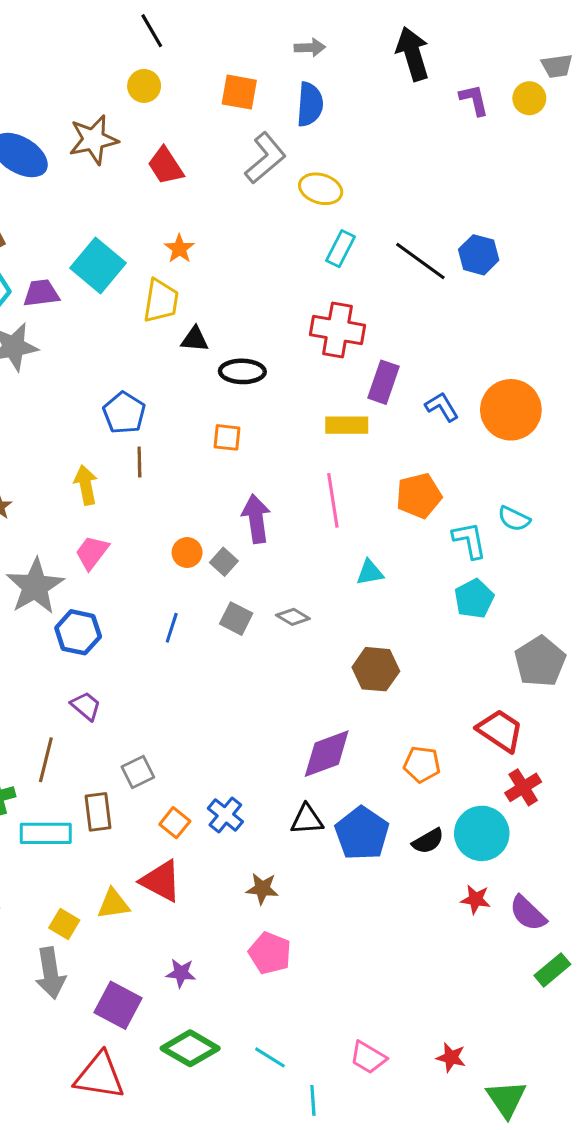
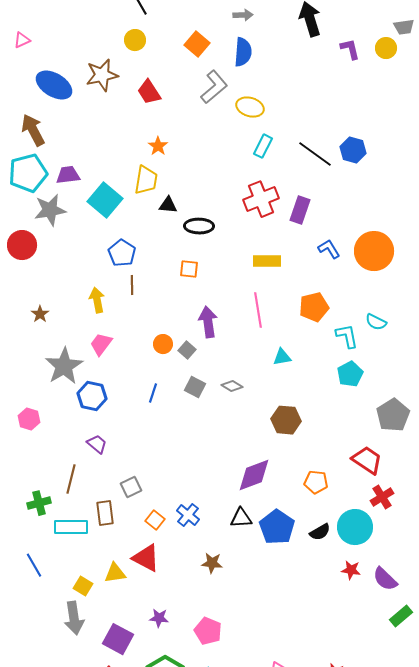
orange square: (239, 92) -> (197, 44), turned 30
cyan square: (98, 266) -> (105, 200), moved
red cross: (337, 330) -> (261, 199), turned -32
purple rectangle: (384, 382) -> (300, 210), moved
pink pentagon: (270, 953) -> (208, 631), moved

